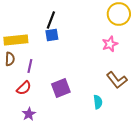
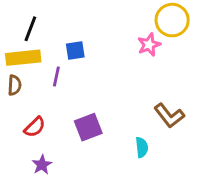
black line: (51, 20) -> (30, 29), moved
pink star: (110, 44) -> (149, 45), moved
purple line: (30, 66) -> (56, 76), moved

